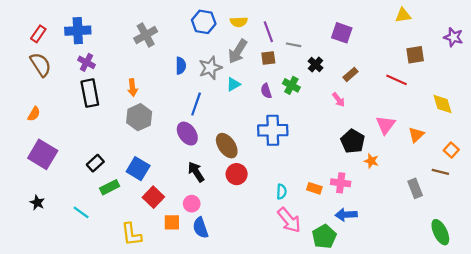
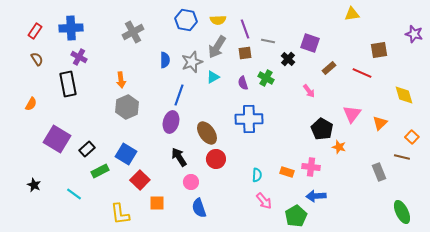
yellow triangle: (403, 15) -> (352, 14), moved
purple square: (342, 33) -> (310, 43), moved
brown semicircle: (41, 65) -> (37, 59), size x0.6
brown rectangle: (350, 74) -> (329, 68), moved
black rectangle: (90, 93) -> (68, 84), moved
purple ellipse: (187, 134) -> (171, 122), turned 50
purple square: (43, 154) -> (57, 139), moved
pink circle: (192, 204) -> (191, 182), moved
pink arrow: (289, 220) -> (264, 201), size x0.7
blue semicircle: (200, 228) -> (199, 208), moved

